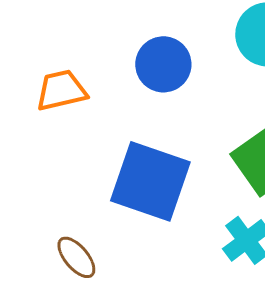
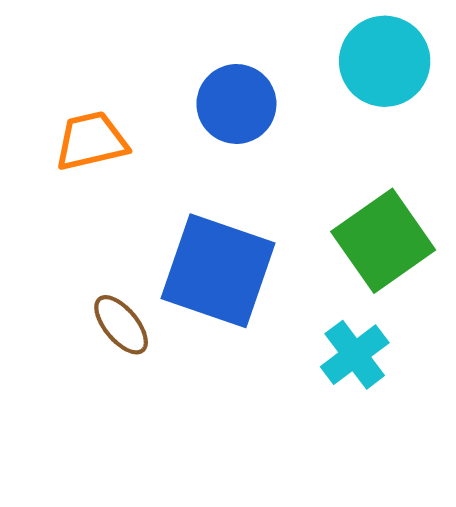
brown ellipse: (76, 257) -> (121, 325), moved

